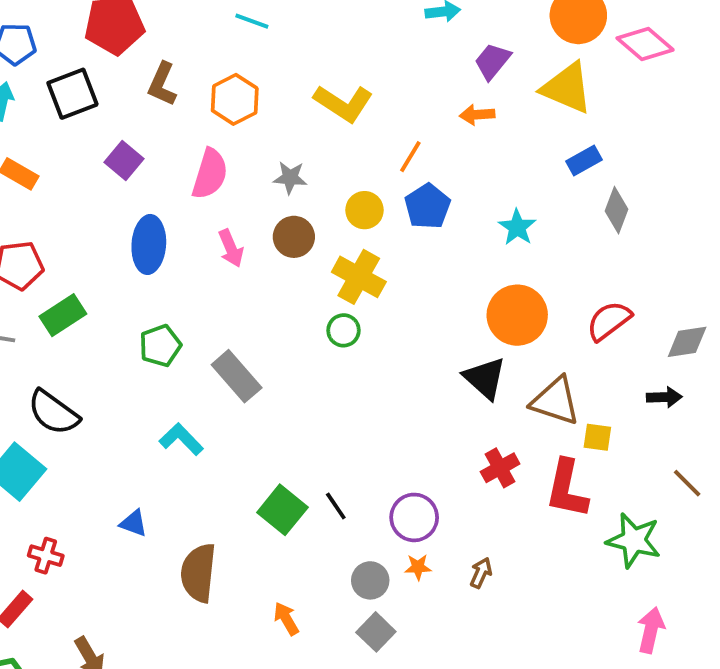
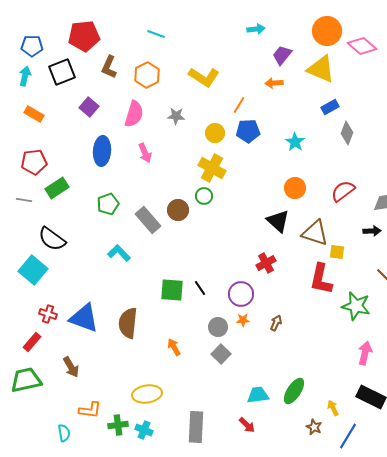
blue pentagon: (427, 206) -> (248, 131), turned 30
brown circle: (294, 237) -> (178, 210), moved
orange circle: (517, 315) -> (295, 188), size x0.7
red cross: (500, 468) -> (266, 263), moved
green square: (282, 510) -> (172, 290), turned -35
blue triangle: (134, 523) -> (84, 318), moved, size x2.0

